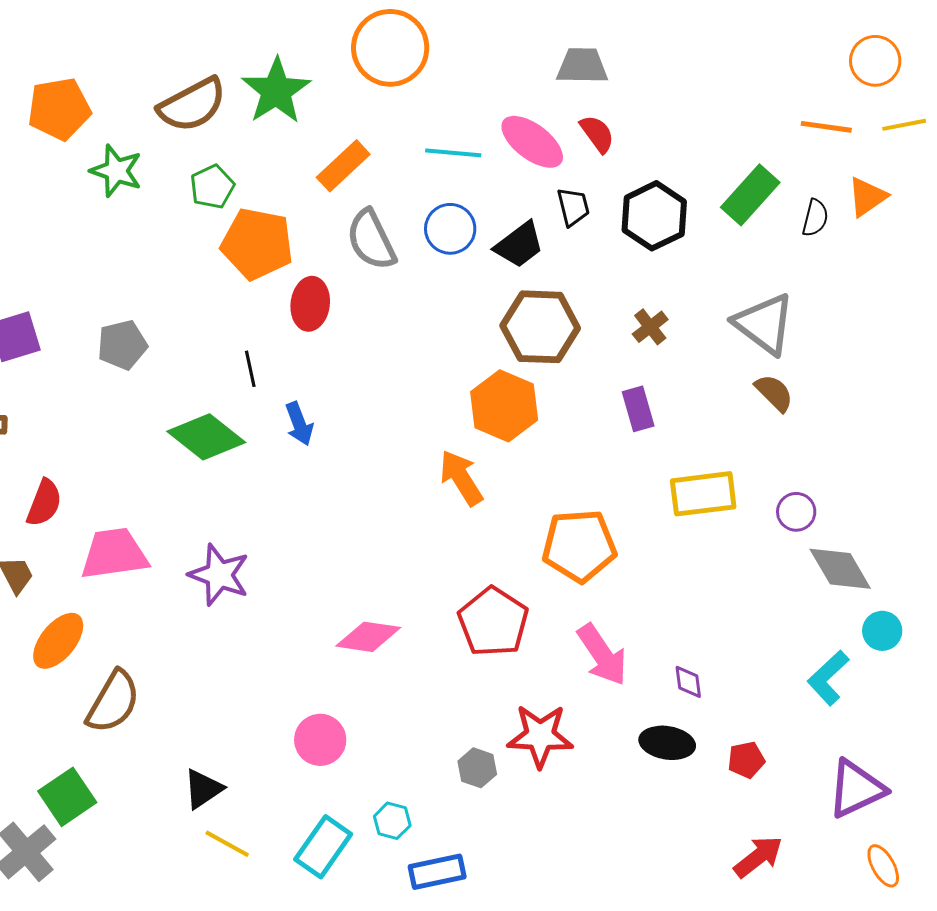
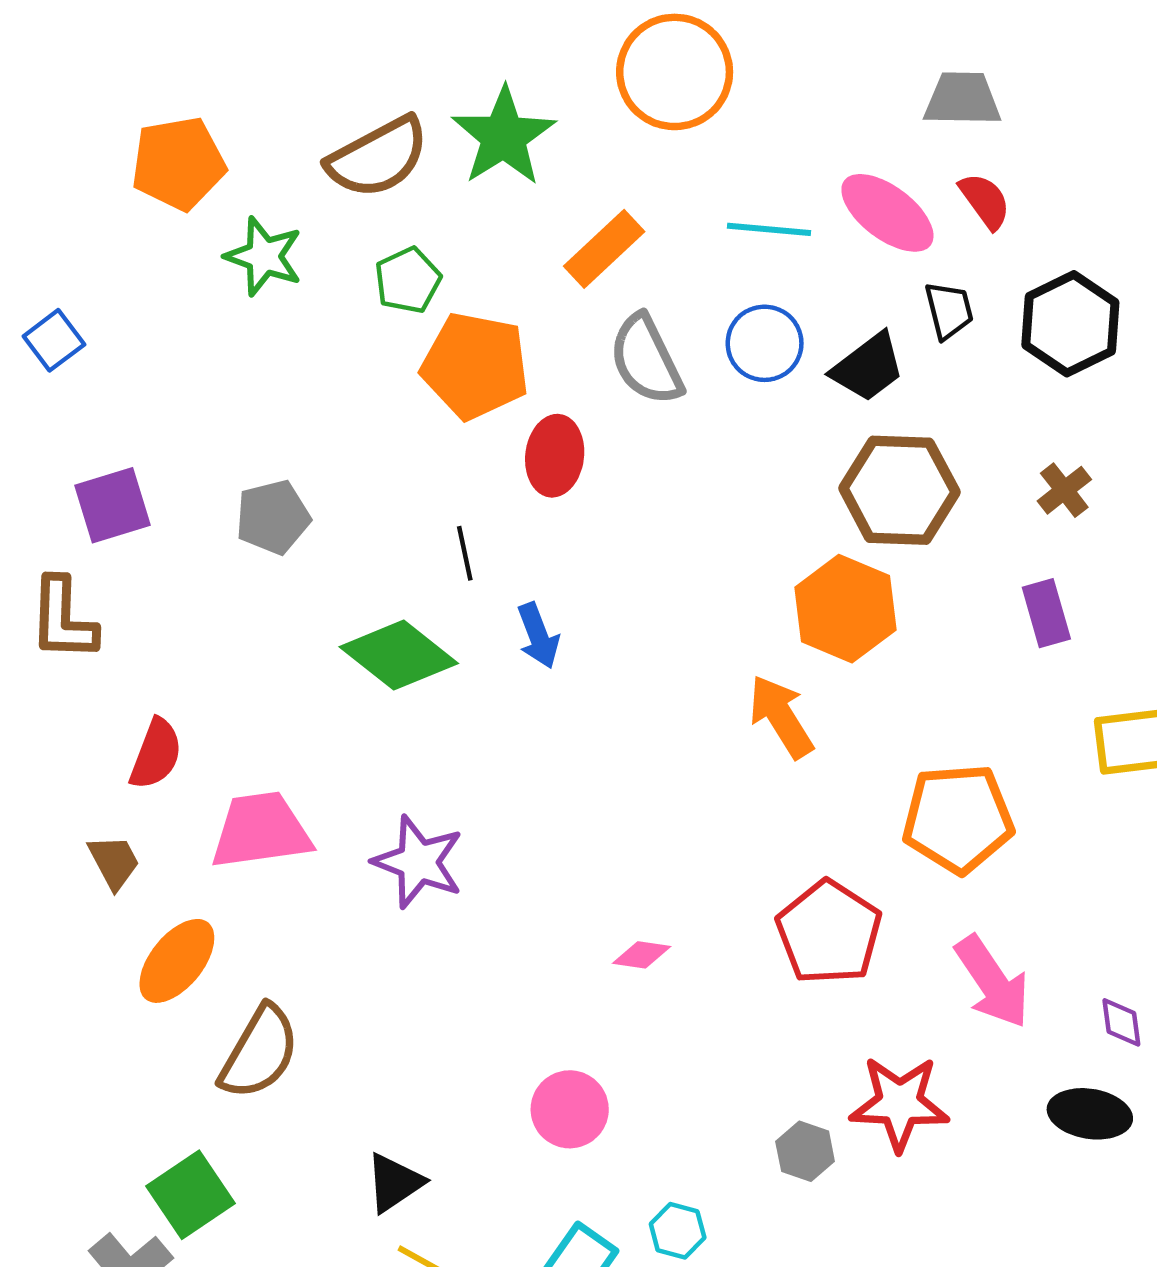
pink diamond: (368, 637) -> (642, 955), size x0.6

